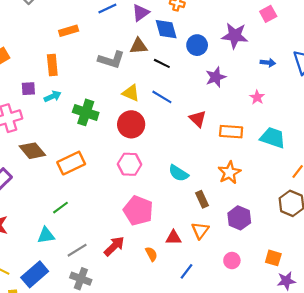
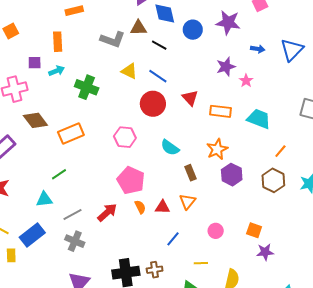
purple star: (216, 77) -> (226, 67), moved
red circle: (131, 124) -> (153, 104), moved
purple hexagon: (239, 218) -> (232, 175), moved
orange semicircle: (151, 254) -> (140, 207), moved

